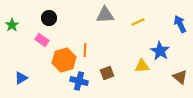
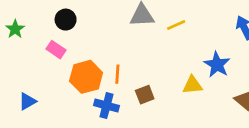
yellow line: (138, 22) -> (176, 25), moved
orange line: (85, 50) -> (117, 74), moved

